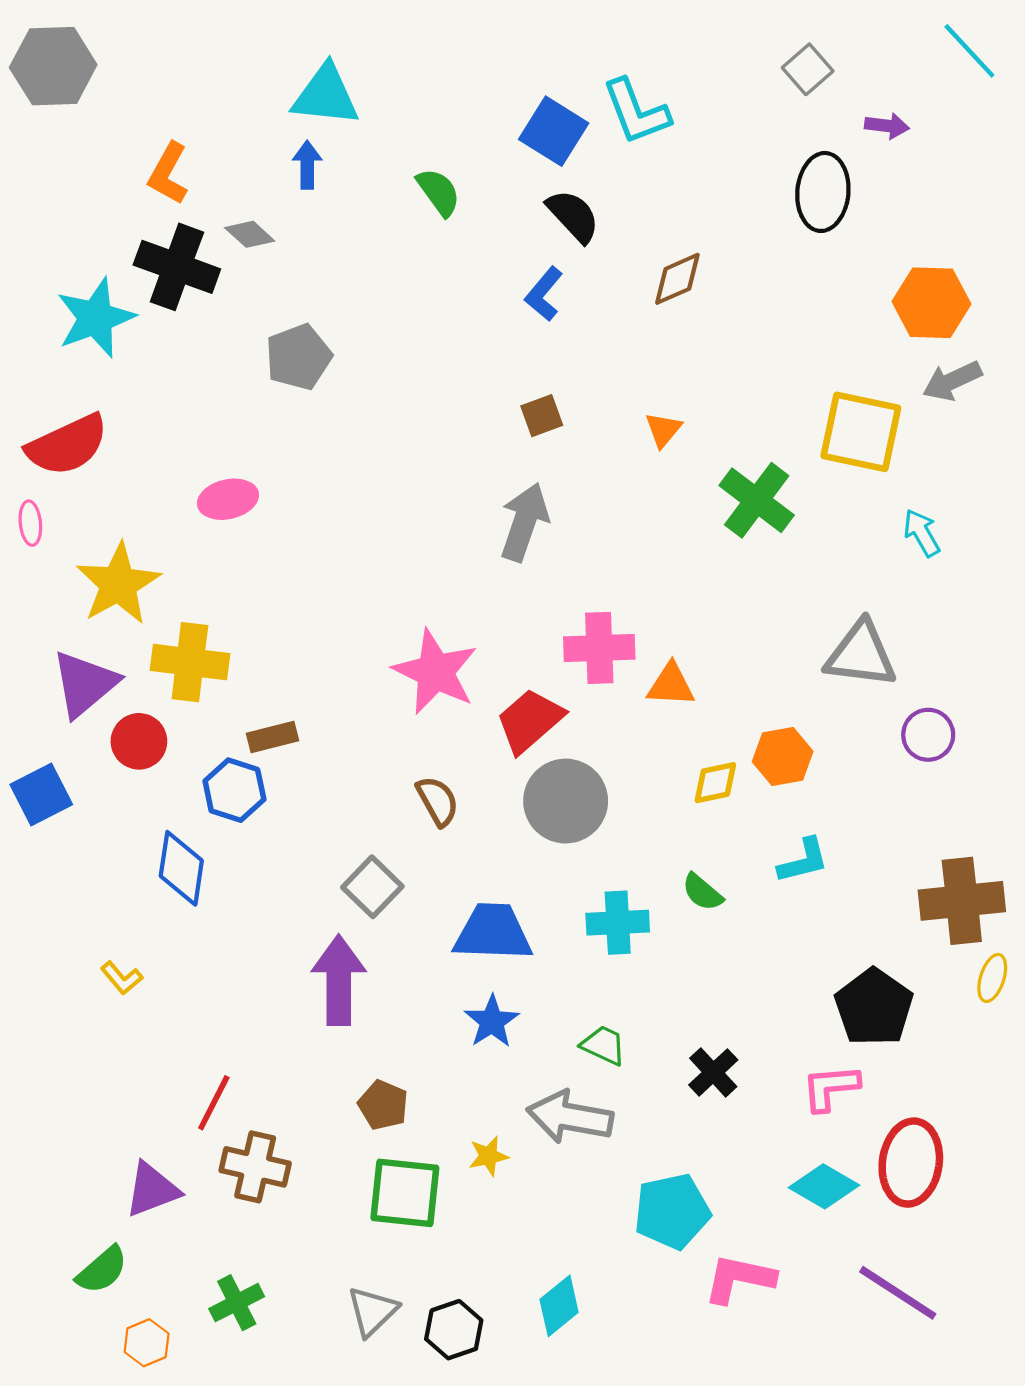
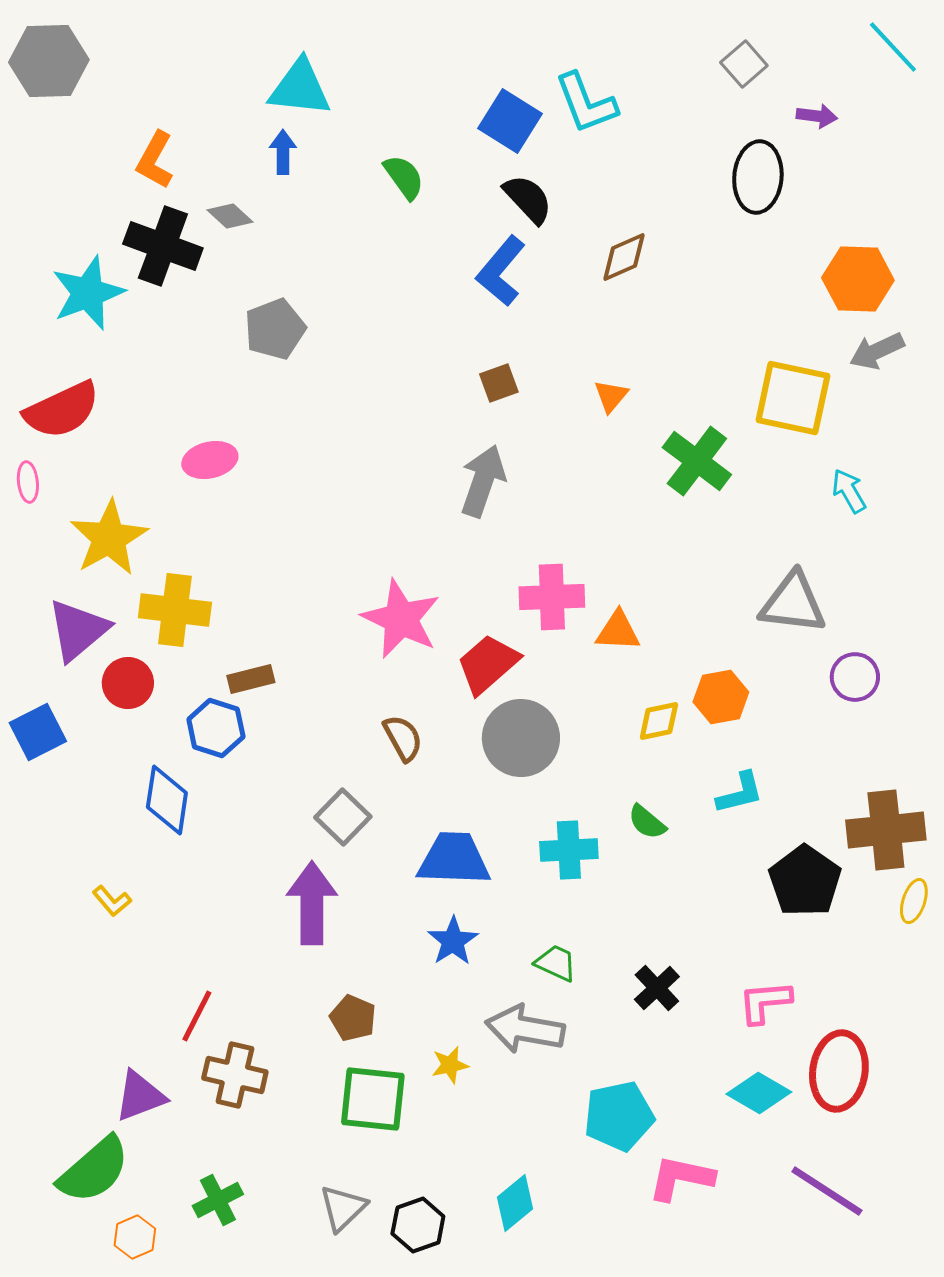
blue L-shape: (544, 294) -> (501, 271), size x1.4
black pentagon: (874, 1007) -> (805, 881), moved
green semicircle: (102, 1270) -> (94, 1170), size x1.5

